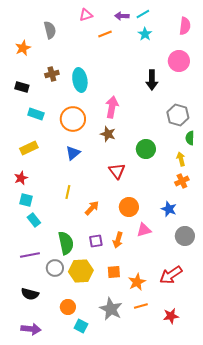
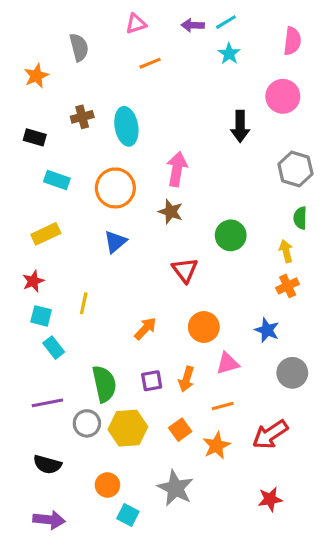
orange line: (105, 34) -> (150, 63), moved
gray hexagon: (178, 115) -> (295, 169), moved
yellow line: (68, 192) -> (84, 303), moved
orange square: (114, 272) -> (180, 430), turned -32
orange line: (141, 306) -> (223, 406), moved

